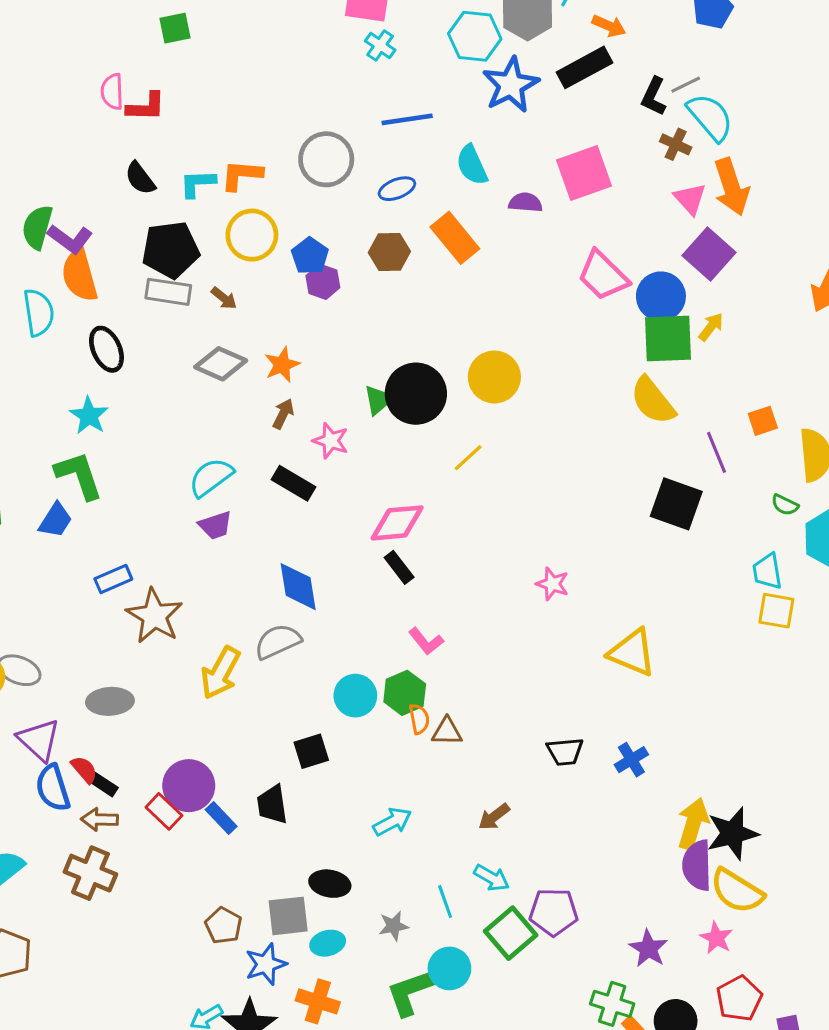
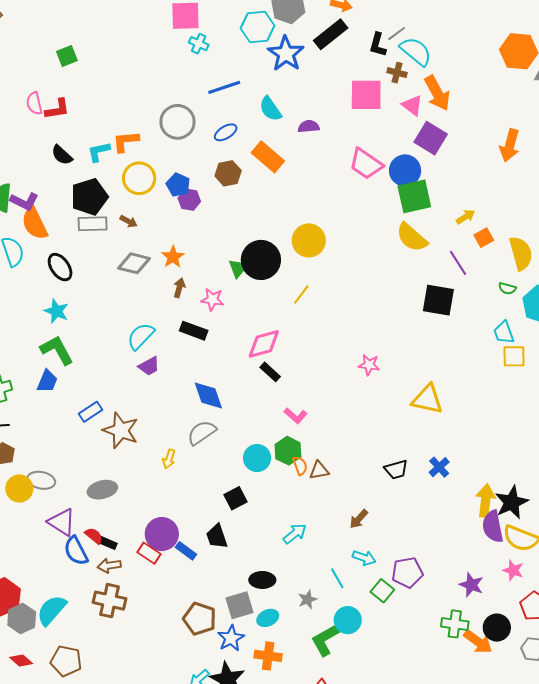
pink square: (584, 173) -> (366, 95), moved, turned 30
yellow arrow: (711, 327) -> (466, 217), moved, turned 30
yellow arrow: (220, 673) -> (169, 459), size x0.6
brown pentagon: (223, 926) -> (200, 619), size x1.4
green square: (511, 933) -> (382, 591), size x0.7

